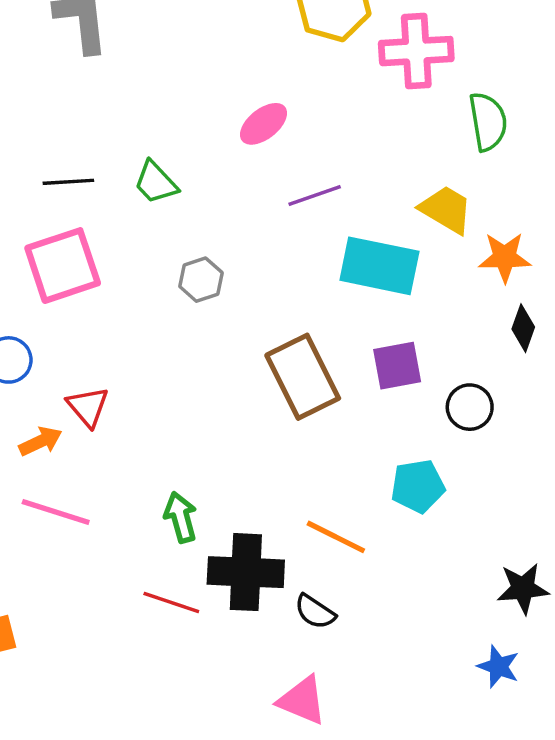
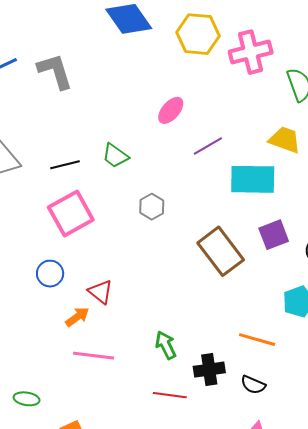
black cross: (246, 572) -> (209, 370), size x0.7

